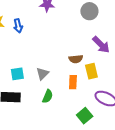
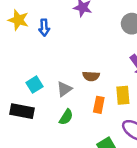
brown semicircle: (76, 59) -> (91, 76), moved
cyan square: (17, 74) -> (35, 85), turned -32

